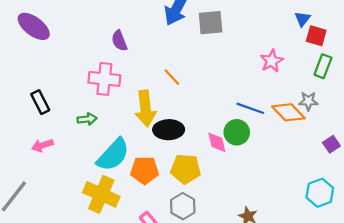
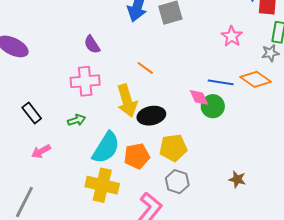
gray star: (308, 101) -> (270, 53), moved
pink diamond: (217, 142) -> (199, 97), moved

